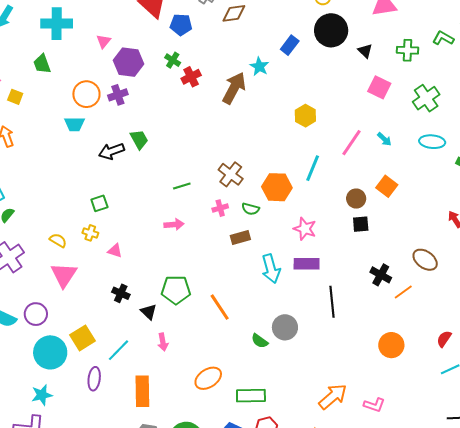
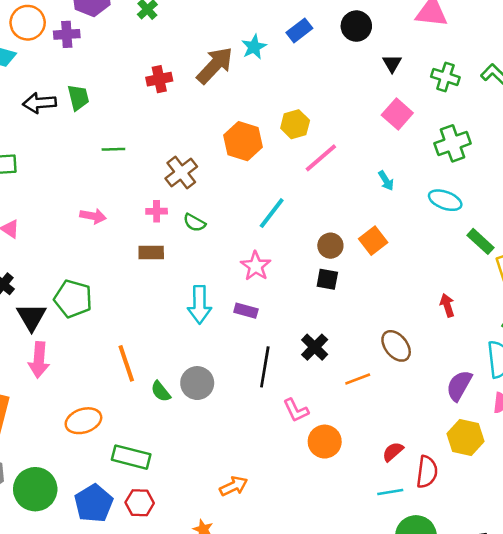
black circle: (331, 30) -> (356, 26), size x0.7
red cross: (191, 77) -> (159, 79), moved
pink line: (352, 143) -> (321, 158), moved
cyan line: (313, 168) -> (272, 213), moved
green line: (182, 186) -> (113, 149), moved
orange hexagon: (277, 187) -> (243, 141), moved
brown rectangle: (240, 238) -> (151, 252), moved
purple rectangle: (307, 264) -> (246, 311), size x0.7
black cross: (381, 275) -> (315, 347), moved
orange line: (220, 307) -> (126, 363), moved
black triangle: (149, 312) -> (31, 317), size x1.4
pink arrow: (163, 342) -> (39, 360), size x1.5
orange arrow: (333, 397) -> (234, 486), size x0.7
pink L-shape: (374, 405) -> (296, 410), moved, turned 30

